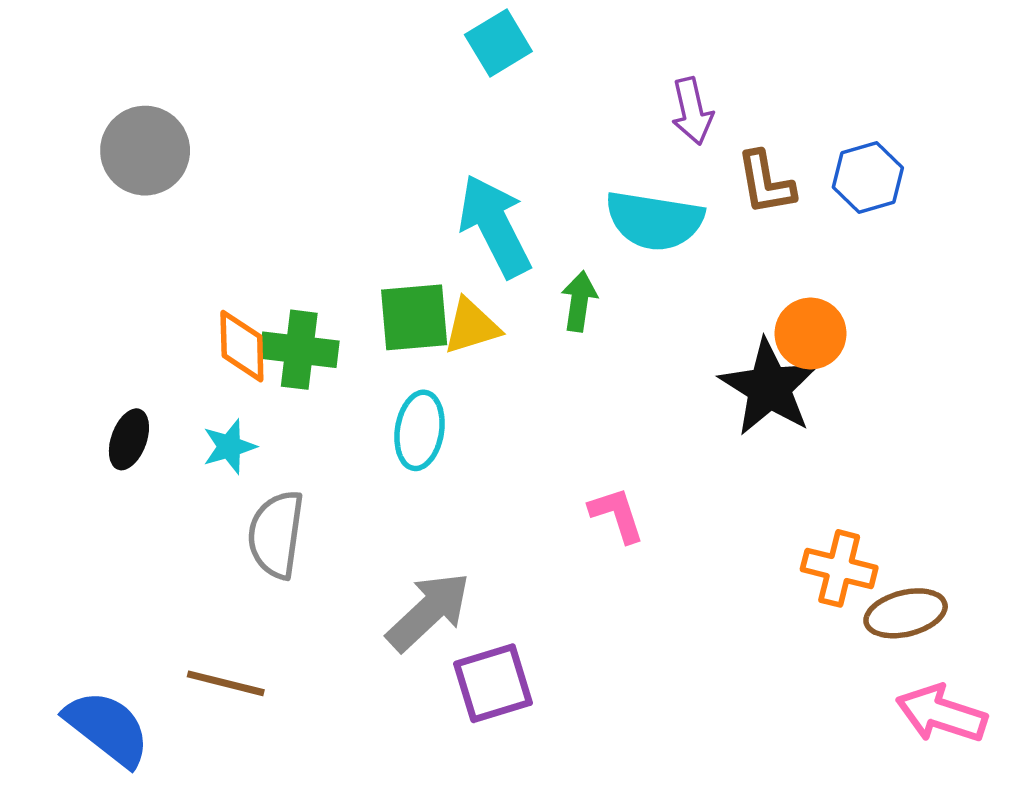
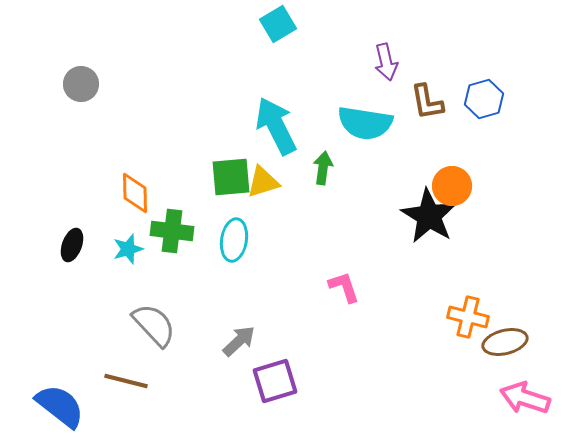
gray circle: (145, 151) -> (81, 84), size x0.7
green cross: (299, 350) -> (172, 231), moved
gray semicircle: (276, 534) -> (154, 325), moved, turned 129
gray arrow: (428, 612) -> (239, 341), size x0.7

